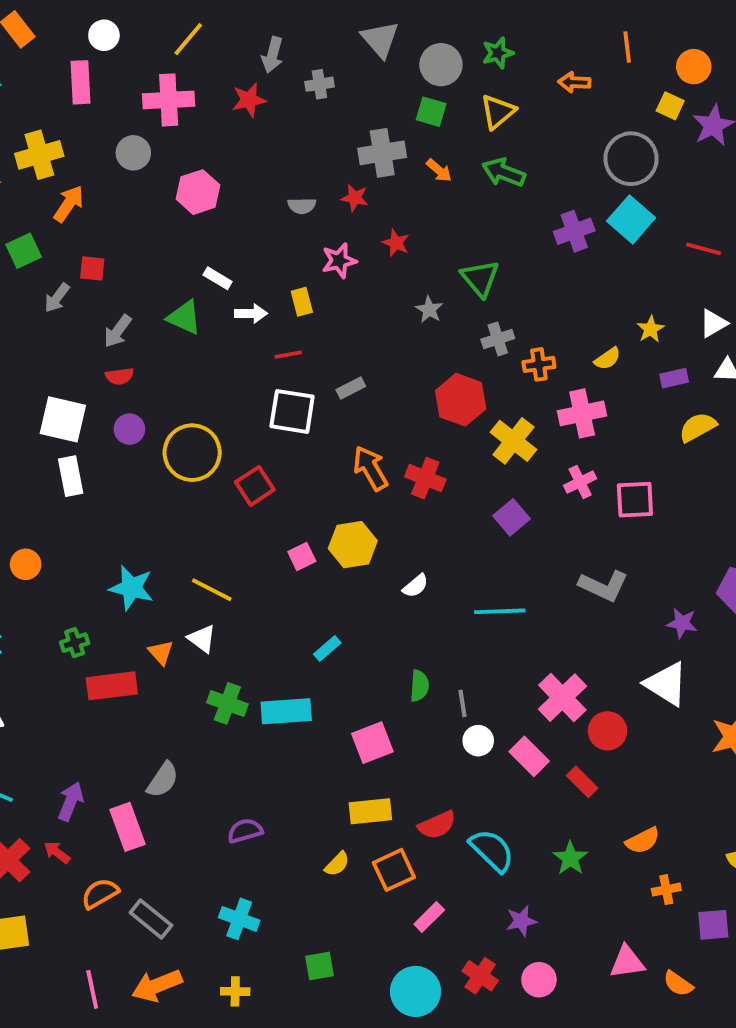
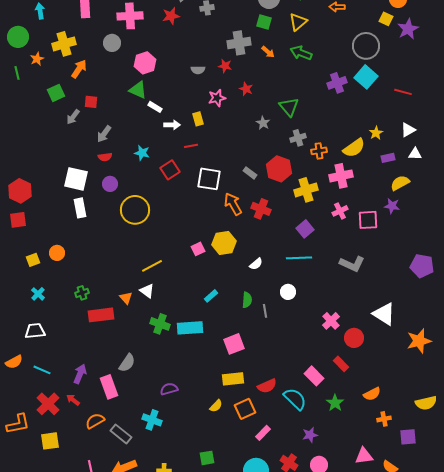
green triangle: (184, 317) -> (138, 90), moved
yellow semicircle: (608, 359) -> (354, 148), size x1.6
gray rectangle: (351, 388) -> (250, 173), moved, turned 64
white square: (292, 411) -> (209, 179), moved
yellow cross: (513, 441) -> (306, 190), turned 35
yellow circle: (192, 453) -> (135, 210), moved
red square: (255, 486) -> (170, 170), moved
cyan star: (131, 588) -> (142, 153), moved, size x0.7
yellow line: (212, 590) -> (152, 266), turned -55
cyan line: (500, 611) -> (299, 258), moved
purple star: (682, 623) -> (392, 206), moved
green semicircle: (419, 686) -> (247, 300), moved
pink cross: (562, 698) -> (331, 321), size x0.7
gray line: (463, 703) -> (265, 311), moved
white circle: (478, 741) -> (288, 292), moved
pink rectangle: (529, 756) -> (314, 376), moved
cyan cross: (239, 919) -> (152, 420), moved

